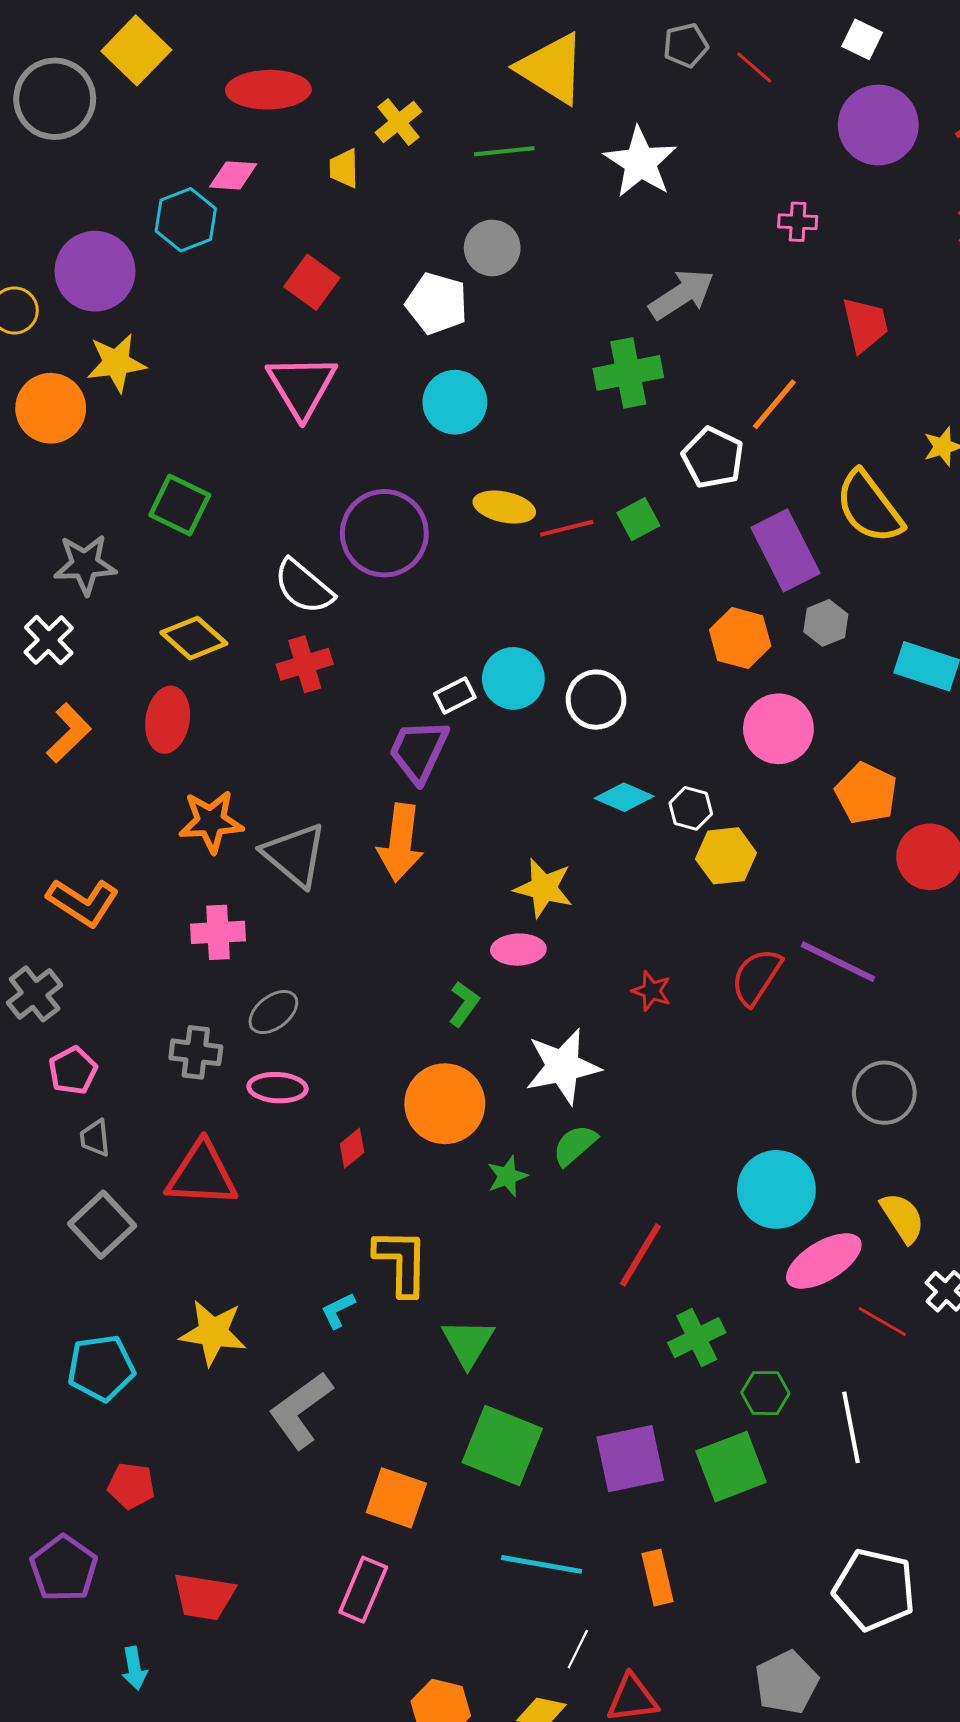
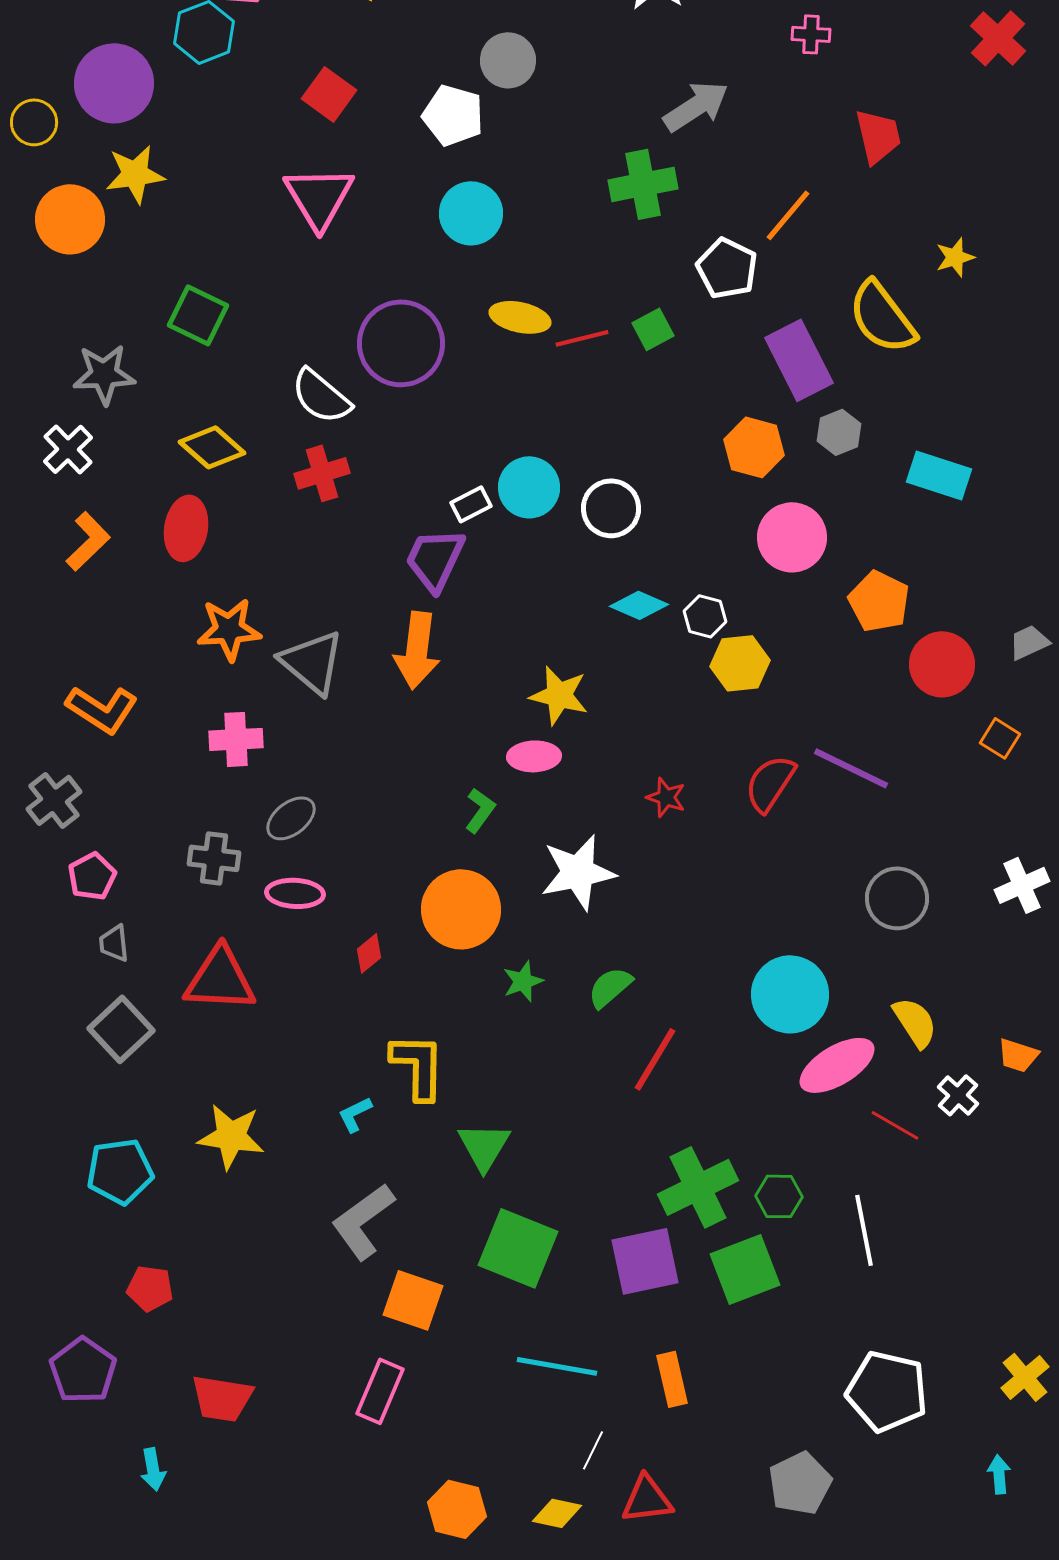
green semicircle: (575, 1145) -> (610, 987), moved
green cross: (697, 1338) -> (698, 1187), moved, size x1.4
gray L-shape: (301, 1410) -> (363, 1221), moved

